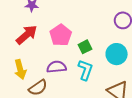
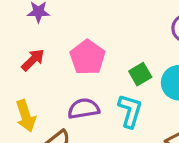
red arrow: (27, 35) -> (33, 60), size x0.7
green square: (85, 47) -> (140, 74), moved

